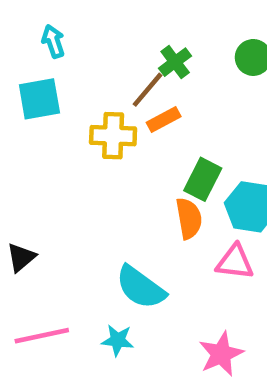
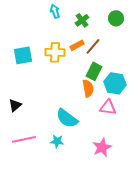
cyan arrow: (53, 41) -> (55, 11), moved
brown line: (148, 90) -> (93, 46), moved
cyan square: (39, 99) -> (23, 55), moved

